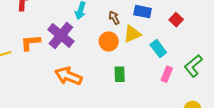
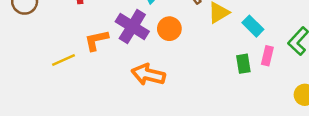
orange circle: (109, 41) -> (169, 29), moved
green rectangle: (120, 74) -> (243, 64), moved

